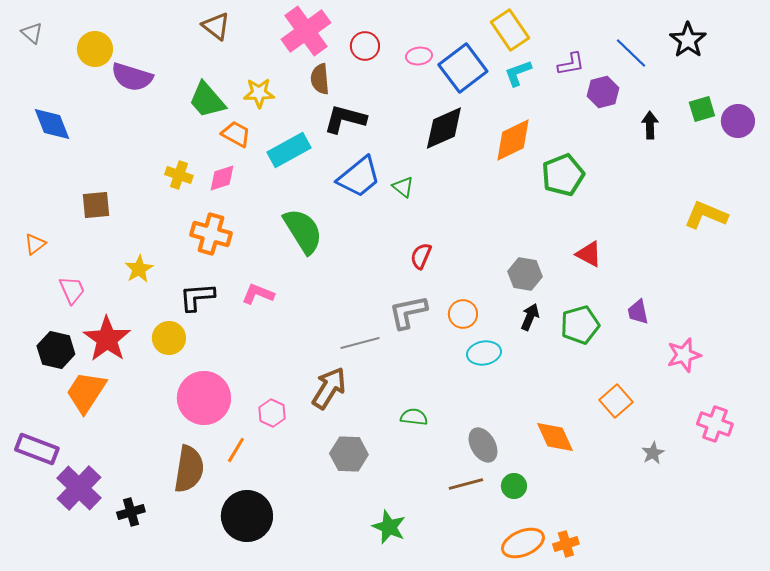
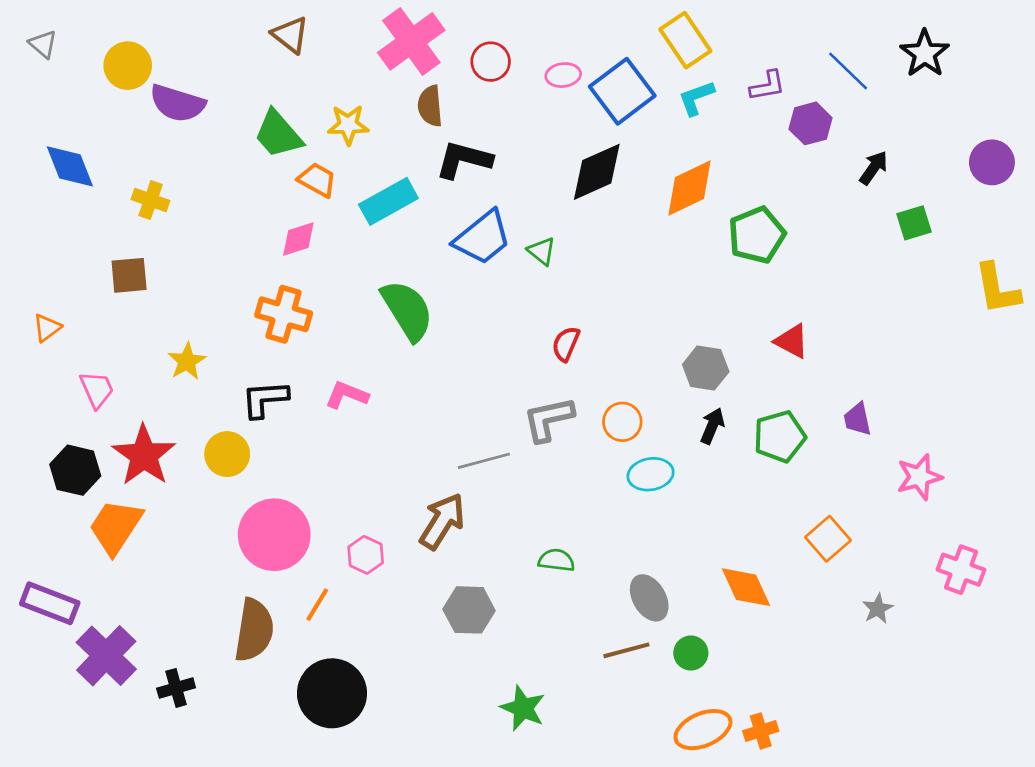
green square: (702, 109) -> (914, 223), moved
black arrow: (650, 125) -> (874, 168), turned 36
yellow cross: (179, 175) -> (151, 200), moved
yellow L-shape: (706, 215) -> (997, 289), moved, turned -123

